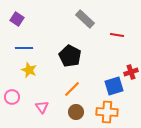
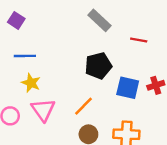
black pentagon: (70, 56) -> (98, 66), moved, turned 30
blue square: (114, 86) -> (128, 88), moved, turned 30
pink triangle: (42, 107) -> (43, 110), moved, size x1.5

